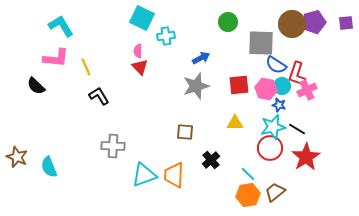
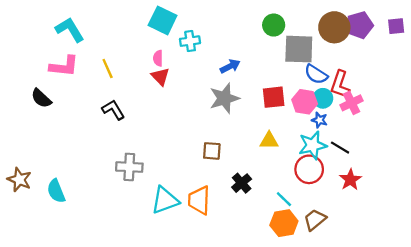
green circle: (228, 22) -> (274, 25), moved
yellow line: (86, 67) -> (108, 69), moved
red star: (306, 157) -> (350, 180), size x0.7

